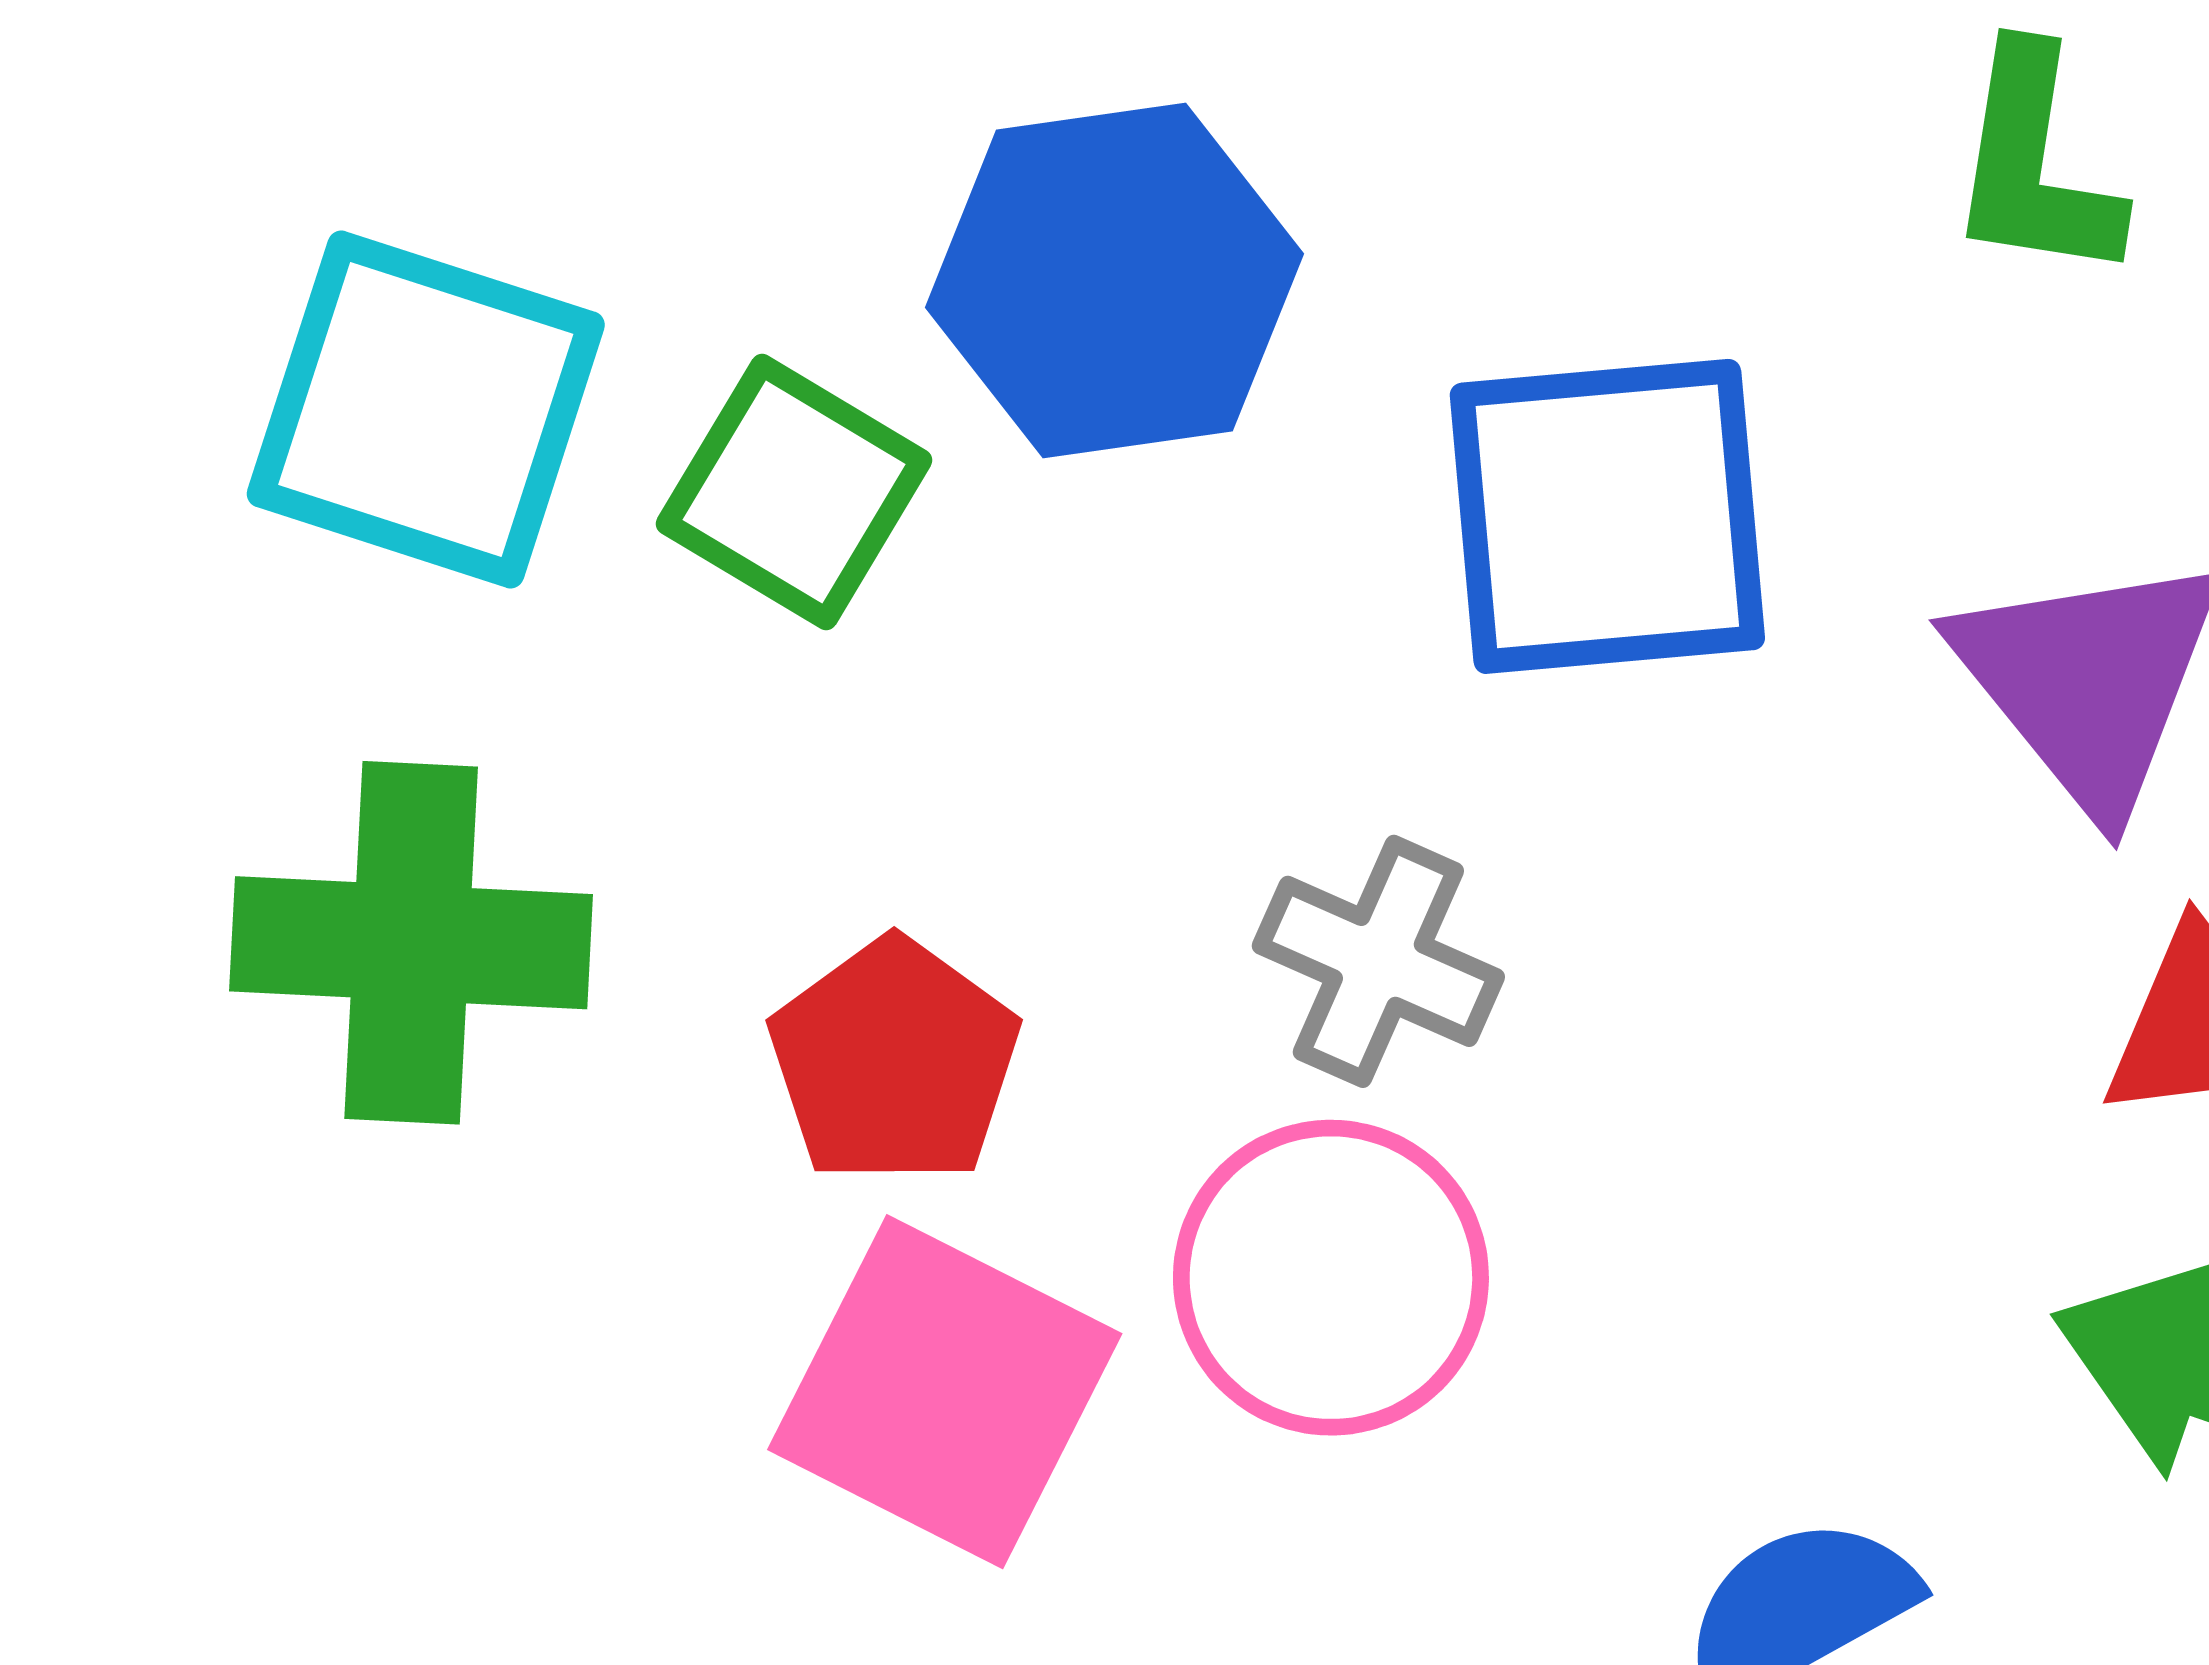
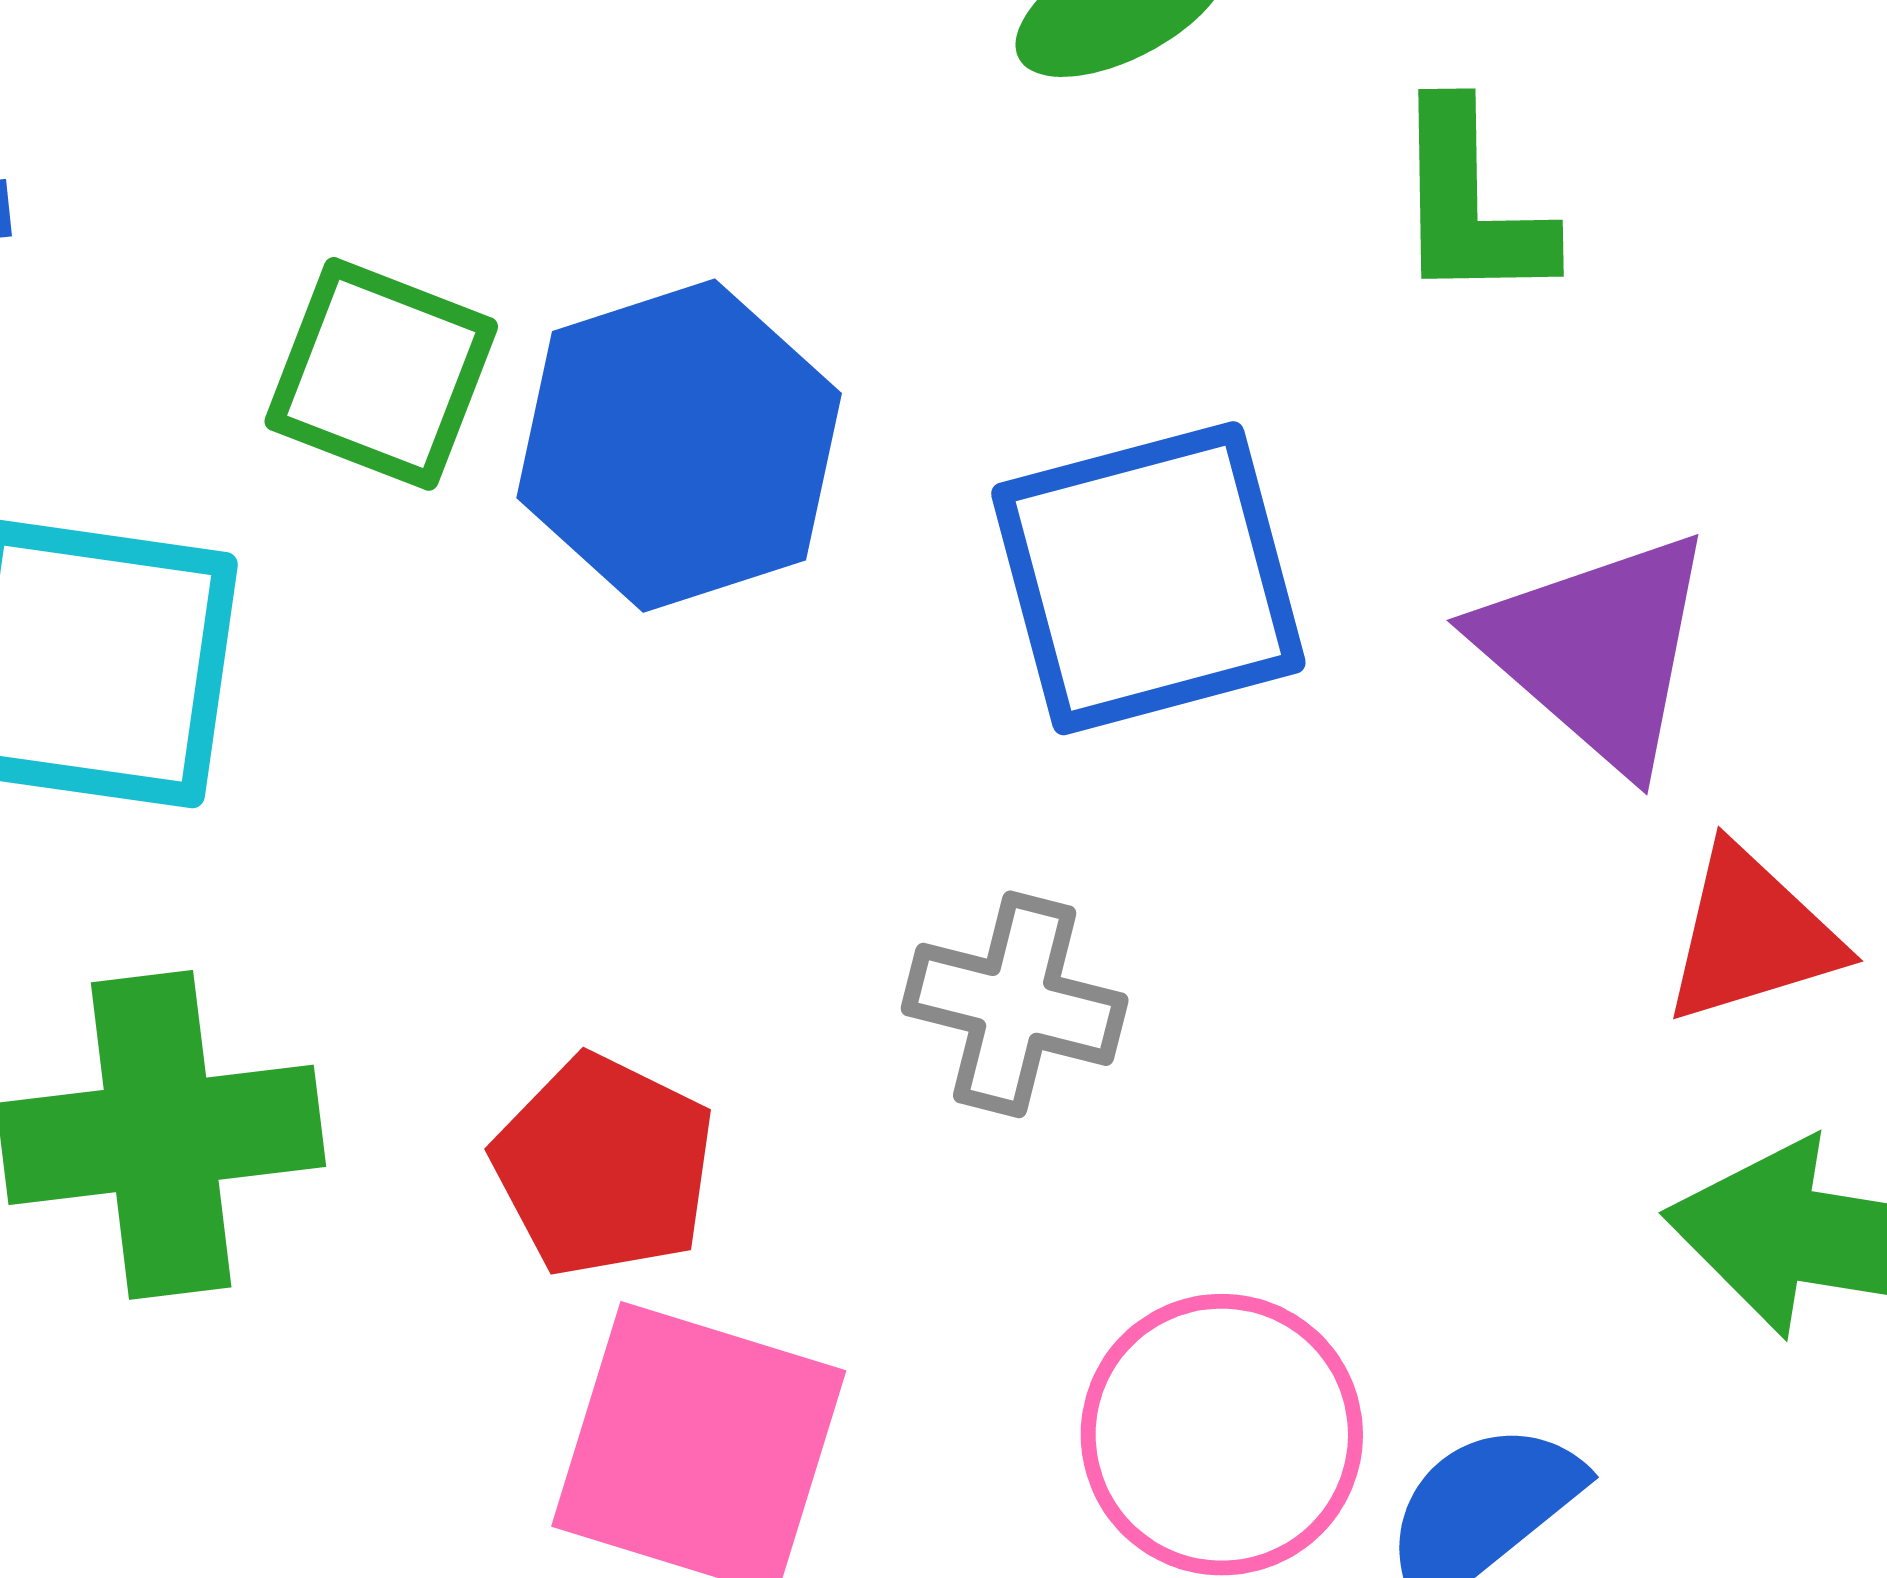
green square: (794, 492) -> (381, 374), moved
pink circle: (1331, 1278) -> (1222, 1435), moved

